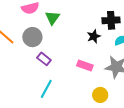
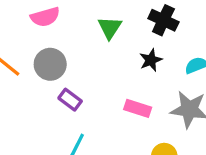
green triangle: (52, 18) -> (110, 28), moved
black cross: (111, 20) -> (163, 20), moved, turned 30

